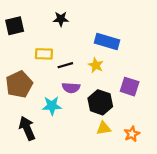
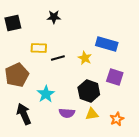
blue rectangle: (107, 42) -> (107, 44), moved
purple semicircle: (71, 88) -> (67, 113), moved
cyan star: (52, 106) -> (46, 94), turned -30

